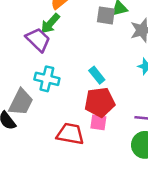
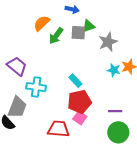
green arrow: (50, 23) -> (56, 36), moved
purple trapezoid: (38, 40) -> (17, 66), moved
pink square: (98, 122) -> (80, 118), turned 32

